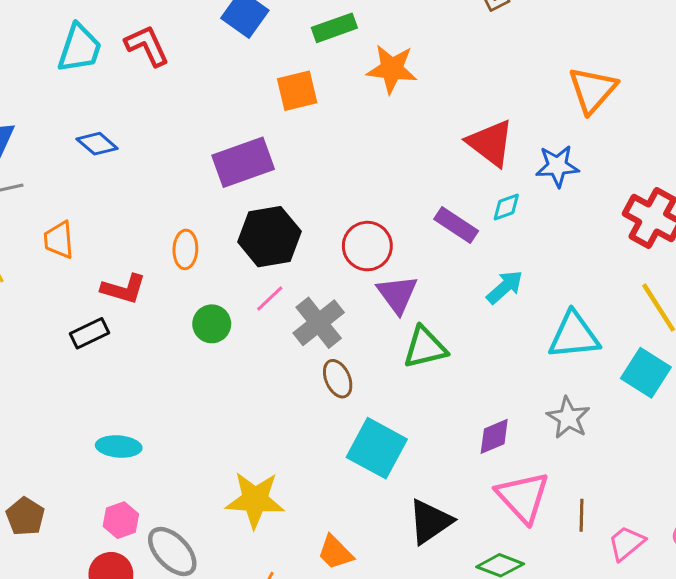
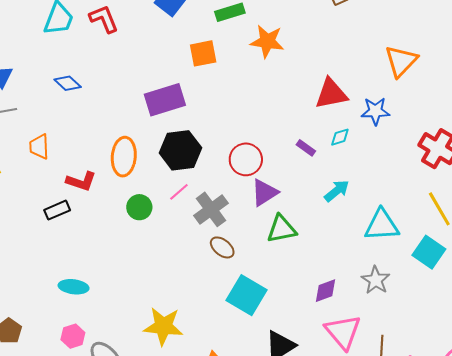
red triangle: (490, 143) -> (331, 94), turned -51
purple rectangle: (456, 225) -> (306, 148), size x0.7
orange ellipse: (185, 249) -> (124, 157), size x1.5
purple triangle: (397, 294) -> (265, 193), turned 32
brown ellipse: (338, 379) -> (222, 247), turned -30

